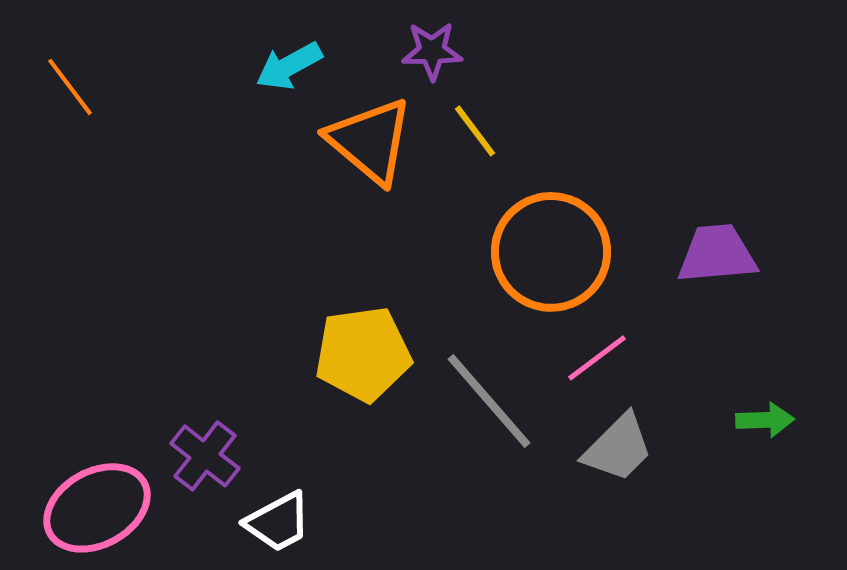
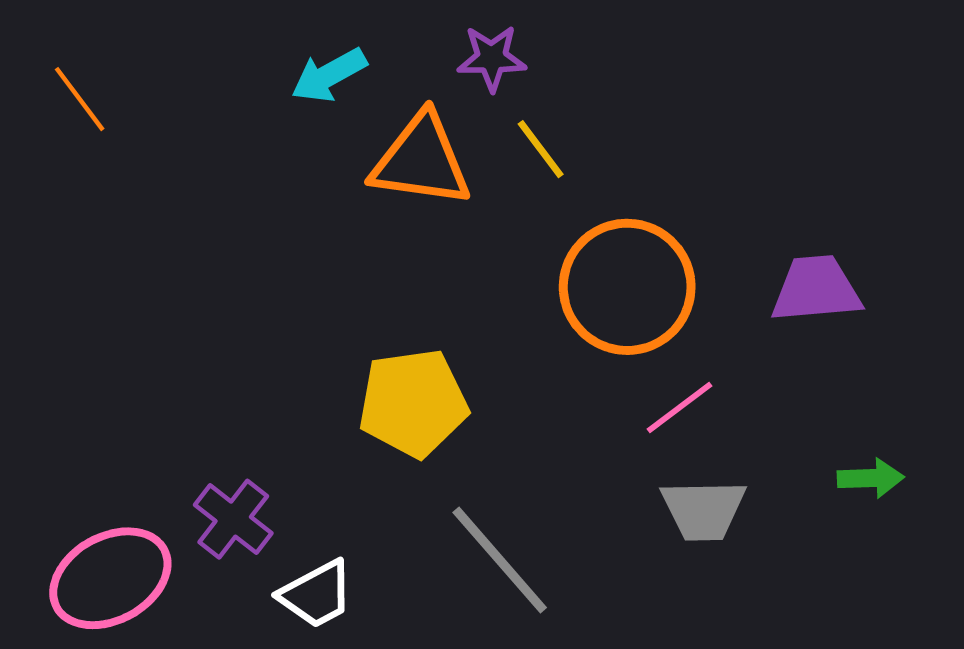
orange triangle: (370, 141) -> (421, 161), turned -32
gray line: (489, 401) -> (500, 560), moved
gray trapezoid: (618, 448) -> (703, 510), turned 44

